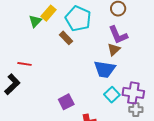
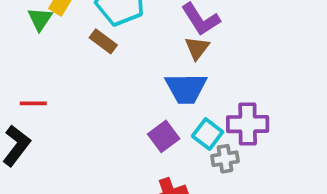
purple square: (66, 102) -> (164, 136), moved
gray cross: (136, 110) -> (225, 159), moved

